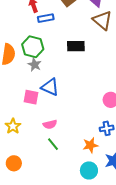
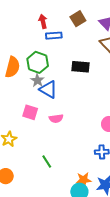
blue triangle: (50, 87) -> (48, 89), moved
pink semicircle: (50, 124) -> (56, 119), moved
orange star: (90, 145) -> (84, 180), moved

